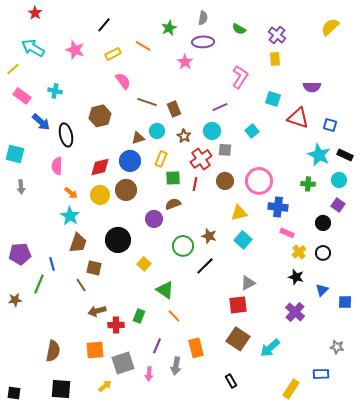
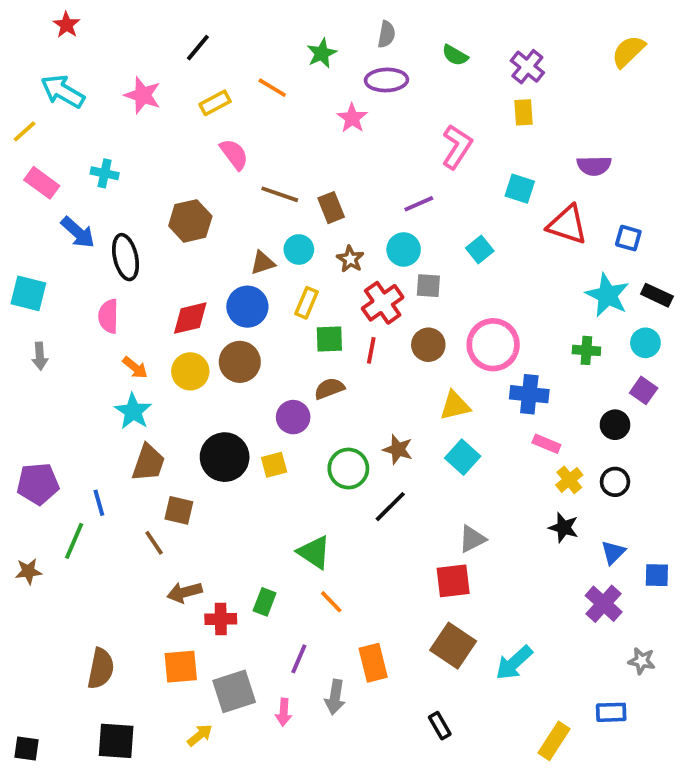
yellow square: (144, 264) -> (274, 465), moved, turned 32
purple cross: (295, 312) -> (604, 604), moved

